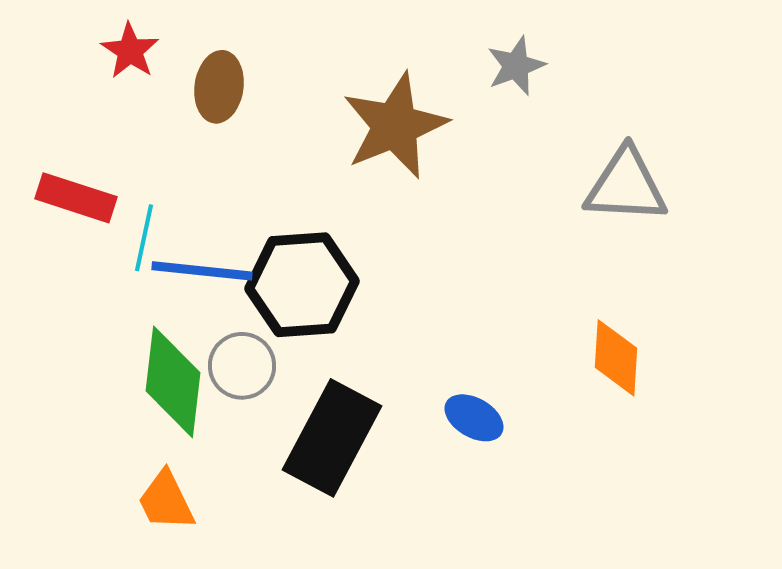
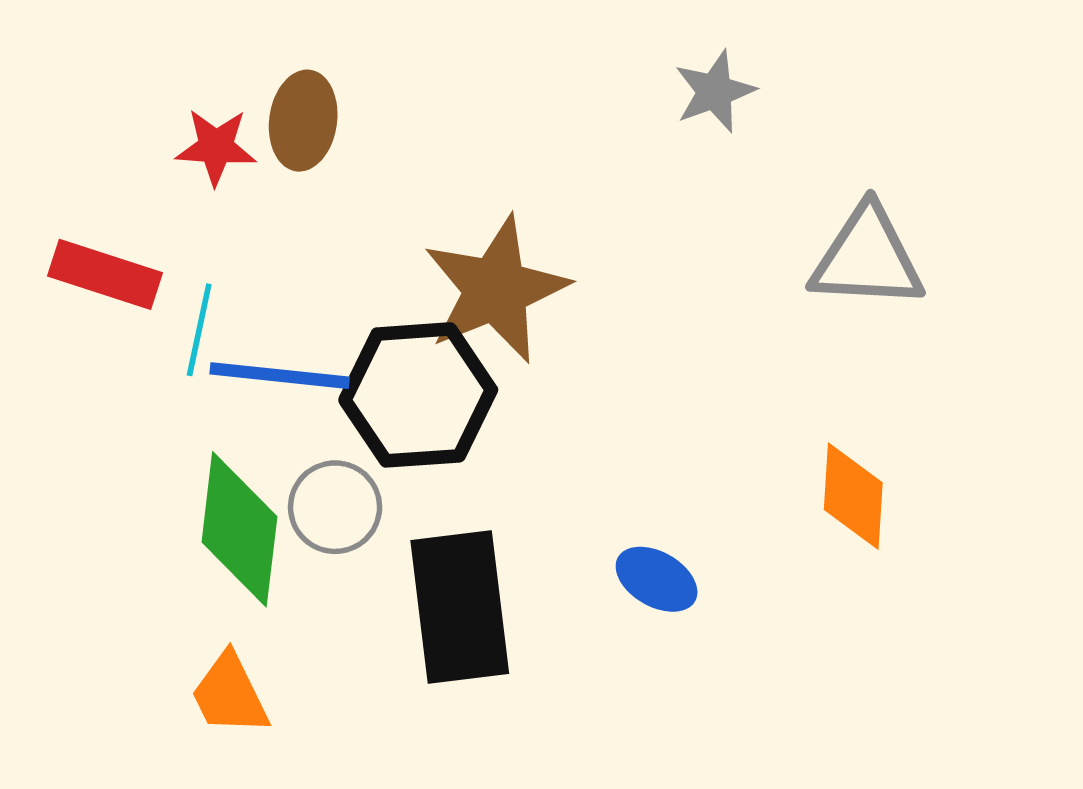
red star: (130, 51) -> (216, 147), moved, turned -30
brown star: (395, 126) -> (496, 290), moved
black rectangle: (332, 438) -> (460, 607), turned -35

